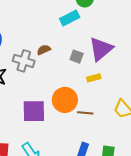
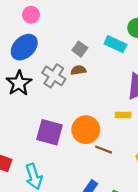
cyan rectangle: (70, 18) -> (115, 44), turned 36
gray square: (77, 57) -> (80, 49), moved

